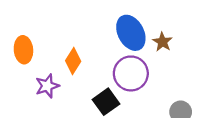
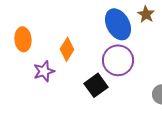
brown star: (163, 42) -> (146, 14), moved

